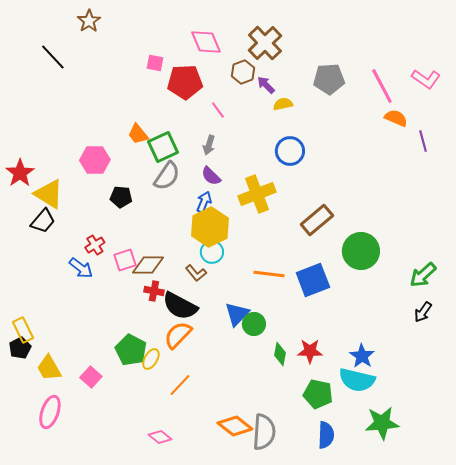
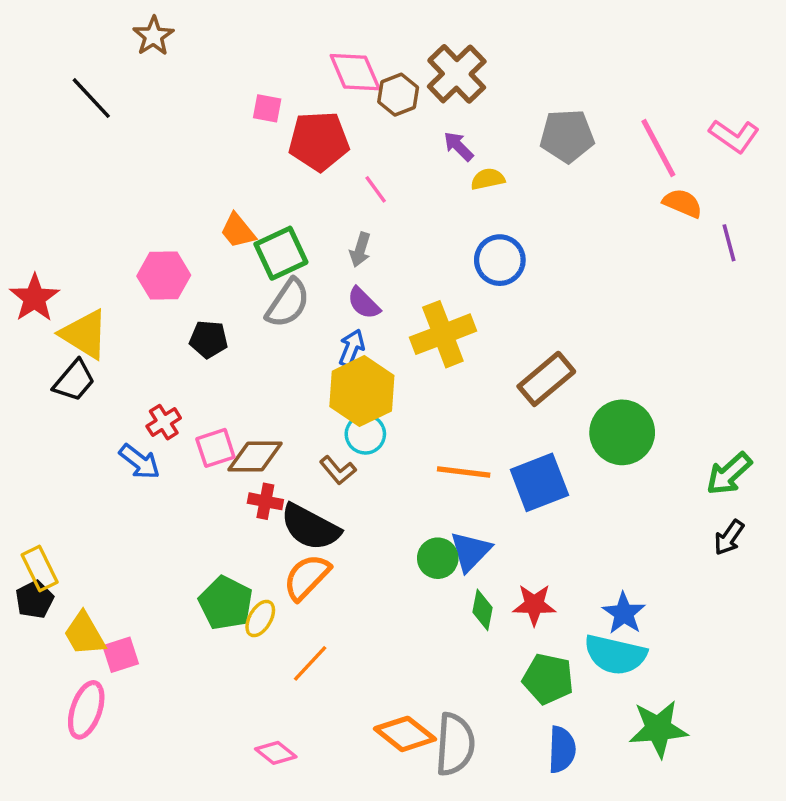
brown hexagon: (243, 72) -> (398, 95), moved
blue triangle: (237, 314) -> (470, 551), moved
pink square: (91, 377) -> (121, 655), moved, turned 30

